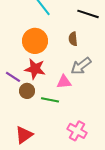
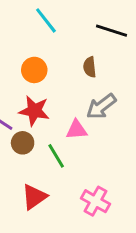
orange circle: (35, 41) -> (34, 70), size x0.7
green line: (50, 100) -> (56, 156), turned 48
red triangle: (24, 135) -> (34, 197), moved

